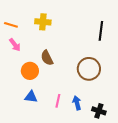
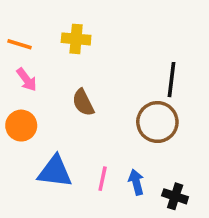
black line: (101, 31) -> (172, 80), moved
orange circle: (30, 71) -> (21, 126), moved
blue triangle: (31, 97) -> (55, 172), size x1.5

